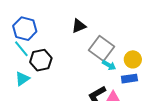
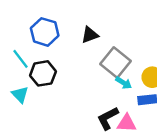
blue hexagon: (25, 29) -> (45, 32), moved
cyan triangle: (22, 79) -> (20, 95), turned -42

